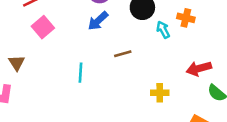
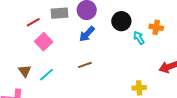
brown line: (123, 54) -> (85, 65), moved
cyan line: (80, 73) -> (47, 75), moved, turned 49

